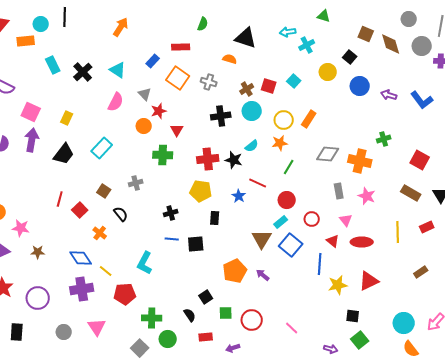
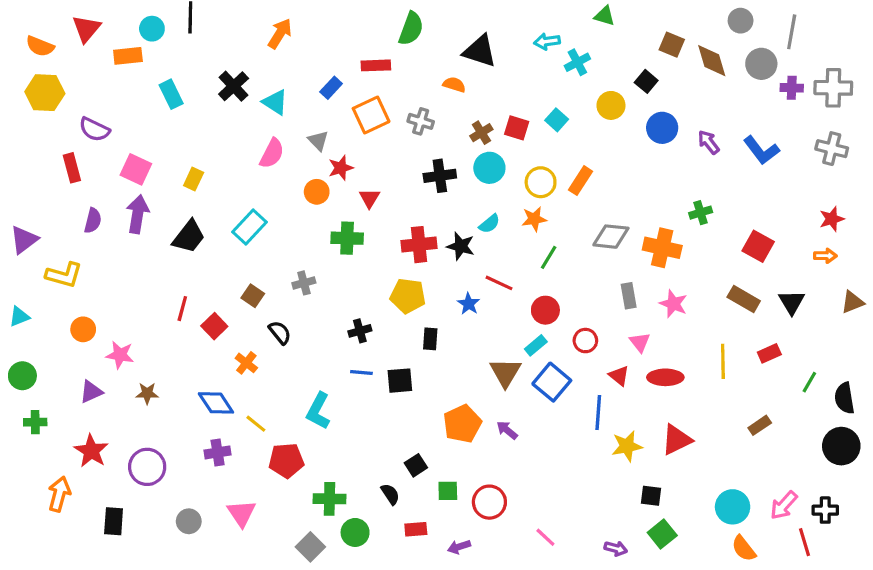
green semicircle: (203, 24) -> (411, 29), size x1.5
black cross: (83, 72) -> (234, 86), moved
orange square: (178, 78) -> (371, 115), turned 30
purple arrow: (389, 95) -> (709, 142), turned 35
purple cross: (82, 289) -> (218, 452), size x0.7
pink line: (292, 328) -> (545, 537), moved

